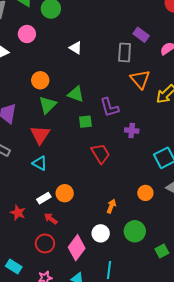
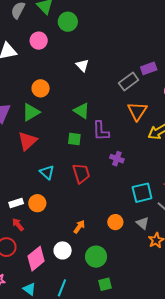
purple rectangle: (141, 35) -> (149, 68), turned -70
gray rectangle: (125, 52) -> (129, 81), turned 36
green triangle: (76, 94) -> (82, 111), moved
green triangle: (48, 105) -> (31, 112), moved
cyan triangle: (40, 163) -> (47, 172), moved
green square: (162, 251) -> (105, 284), moved

